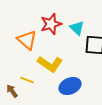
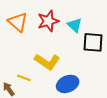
orange triangle: (27, 40) -> (18, 22), moved

